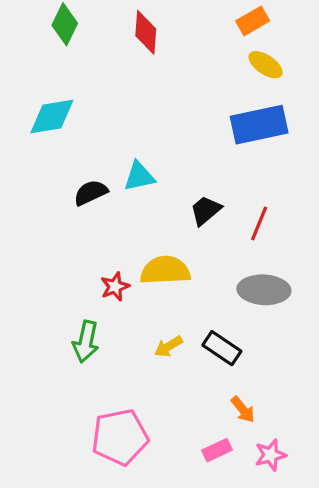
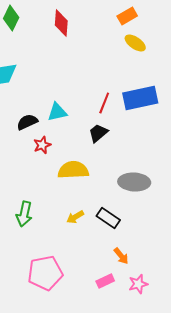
blue rectangle: (259, 125) -> (140, 98), moved
red line: (259, 223) -> (104, 103), moved
red star: (115, 287) -> (42, 145), moved

